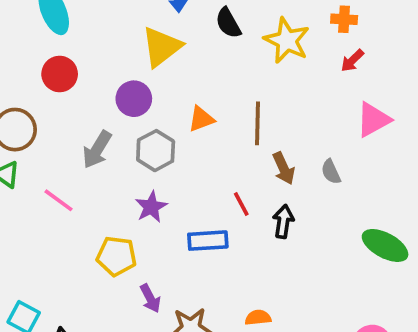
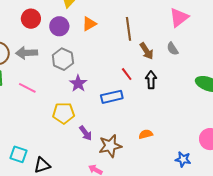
red circle: (60, 74) -> (31, 19), moved
orange triangle: (201, 119) -> (89, 24), moved
pink triangle: (373, 120) -> (179, 17), moved
gray arrow: (97, 150) -> (27, 53), moved, turned 65
gray hexagon: (156, 151) -> (63, 59), moved

